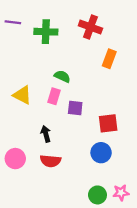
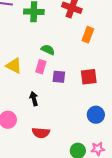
red square: (108, 123) -> (89, 77), moved
blue circle: (101, 153) -> (96, 115), moved
red semicircle: (51, 161) -> (41, 133), moved

